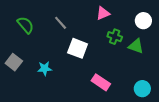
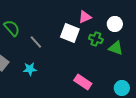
white circle: (143, 21) -> (115, 24), moved
gray line: (61, 23) -> (36, 42), moved
white square: (78, 48) -> (70, 33), moved

